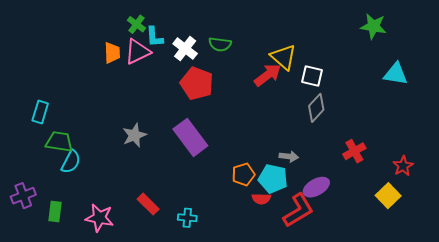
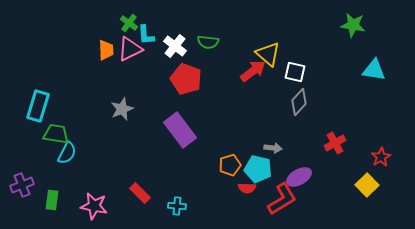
cyan rectangle: (40, 112) -> (38, 106), size x1.4
gray star: (134, 135) -> (122, 109), moved

